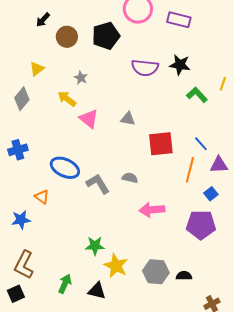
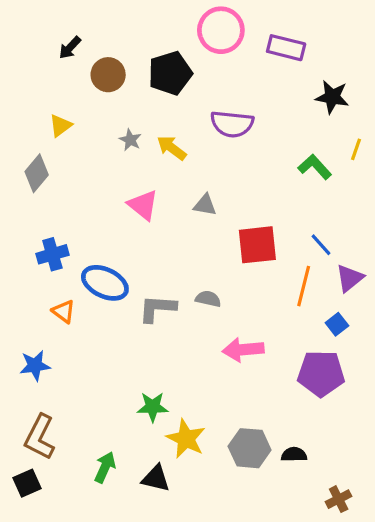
black star: (180, 65) -> (332, 97), moved
yellow arrow: (67, 99) -> (172, 148), moved
blue cross: (18, 150) -> (52, 254), moved
purple triangle: (219, 165) -> (350, 278), turned -36
gray L-shape: (98, 184) -> (157, 308), turned -55
orange triangle: (42, 197) -> (64, 312), moved

